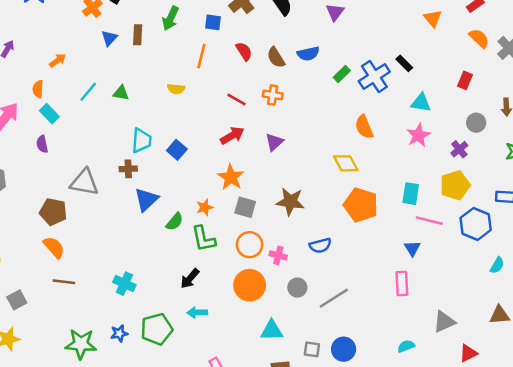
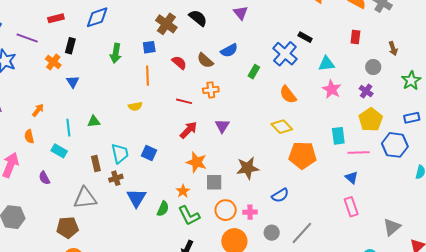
brown rectangle: (138, 35) -> (96, 164), moved
green rectangle: (342, 74) -> (254, 72), moved
cyan line: (88, 92) -> (68, 128), turned -30
cyan rectangle: (49, 114) -> (59, 151), moved

